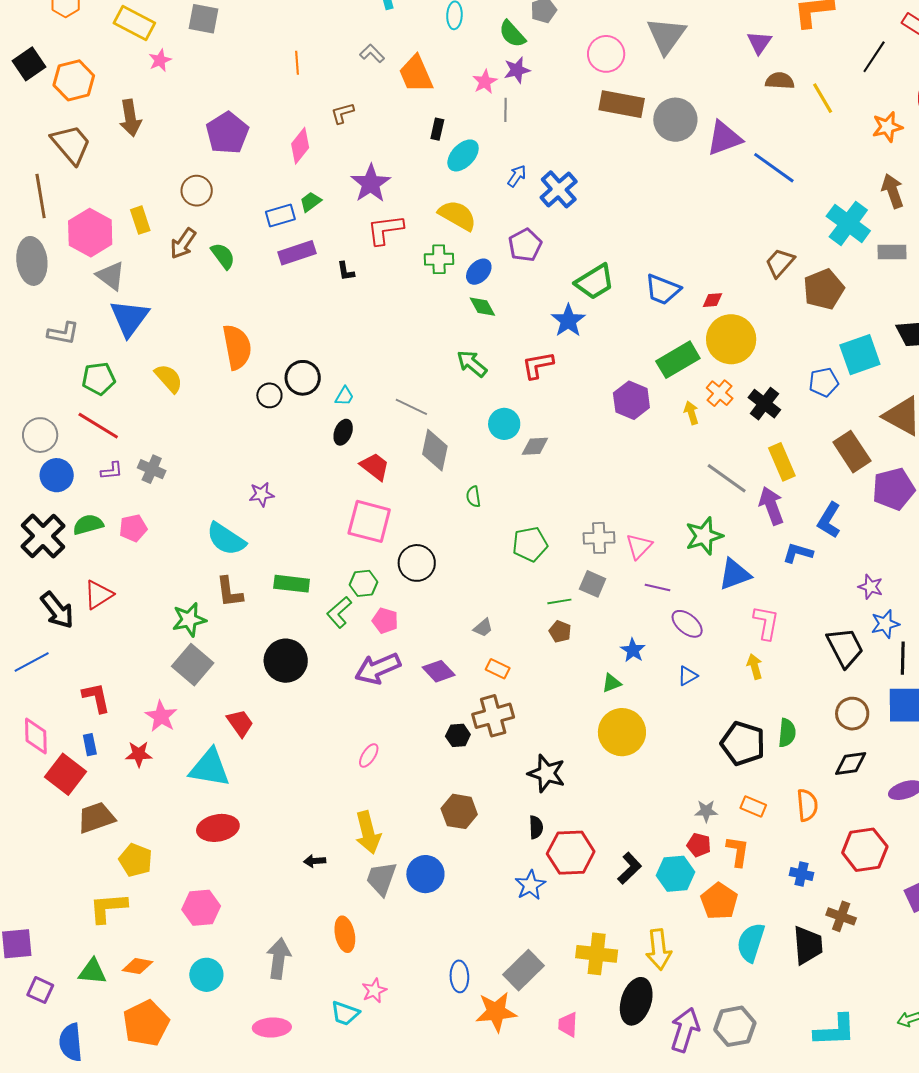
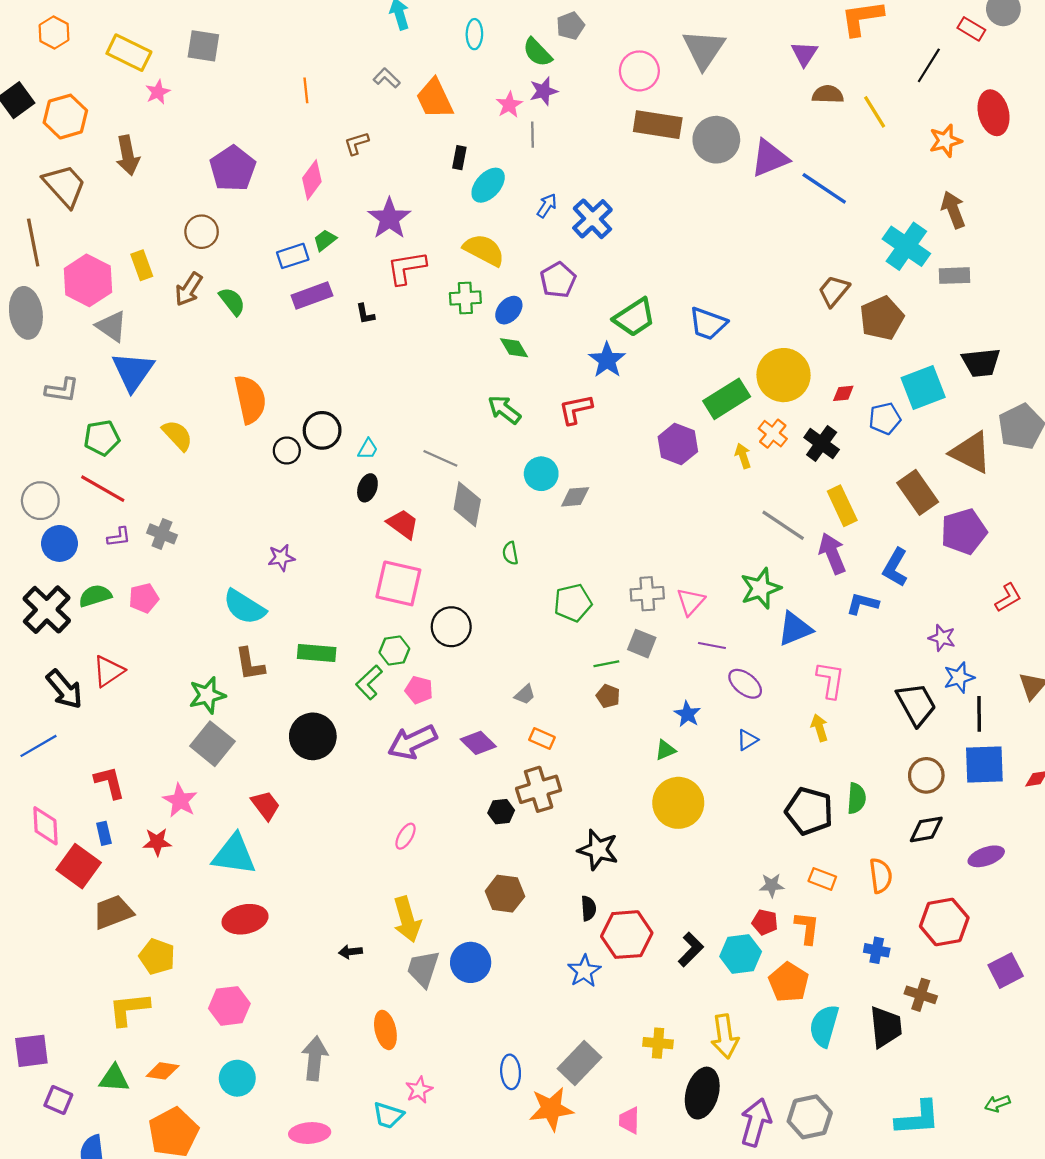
red diamond: (713, 300) -> (843, 393), moved
yellow cross: (597, 954) -> (658, 1043), size x0.7

